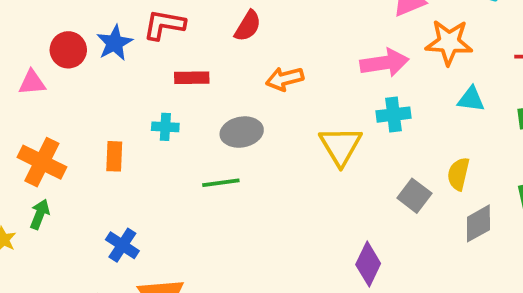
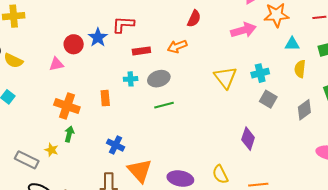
red semicircle: (248, 26) -> (194, 19), moved
orange arrow: (285, 79) -> (177, 46), moved
cyan cross: (393, 115) -> (260, 73), moved
gray ellipse: (242, 132) -> (159, 79), moved
yellow semicircle: (458, 174) -> (300, 69), moved

